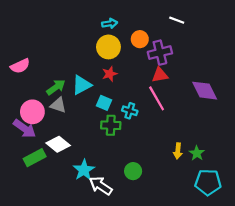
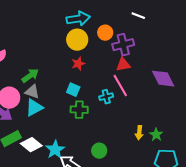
cyan arrow: (110, 23) -> (78, 19), size x1.6
cyan triangle: (82, 85) -> (34, 108), moved
cyan cross: (130, 111) -> (106, 97), moved, turned -32
white diamond: (58, 144) -> (31, 145), moved

